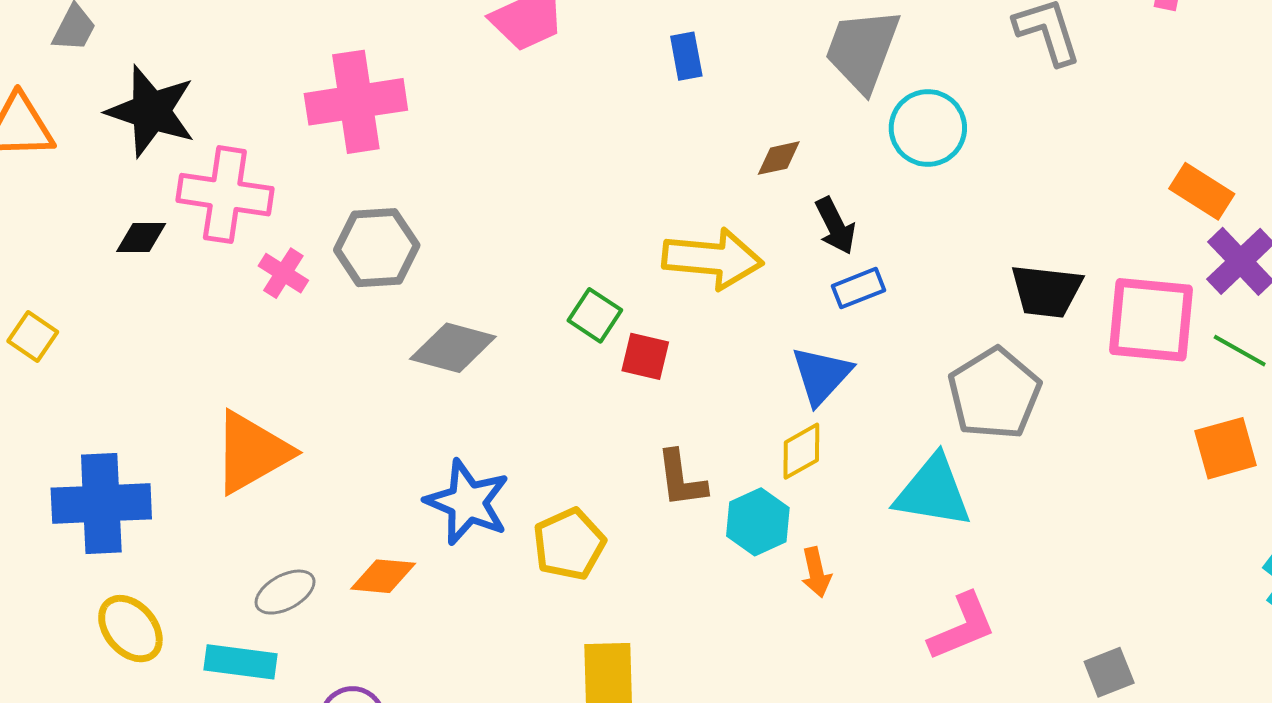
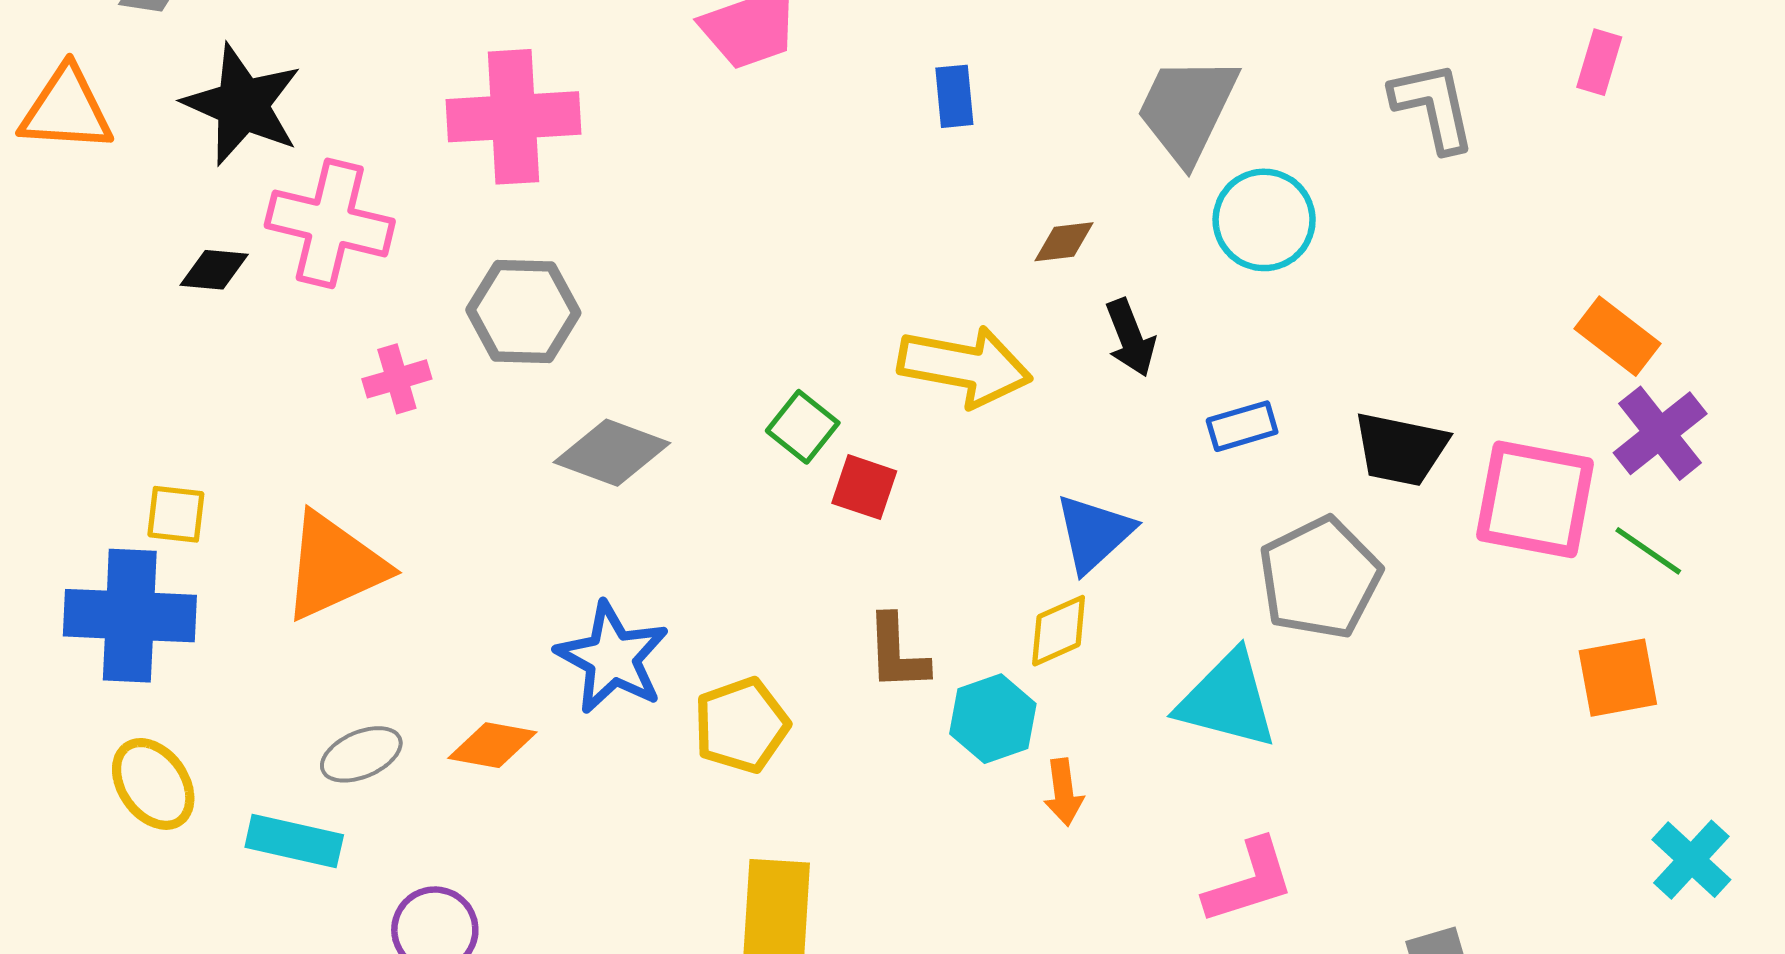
pink cross: (283, 273) -> (397, 379), moved, turned 36
blue rectangle: (858, 288) -> (1242, 426), moved
yellow square: (33, 336) -> (176, 514), moved, turned -33

